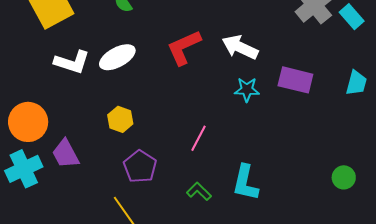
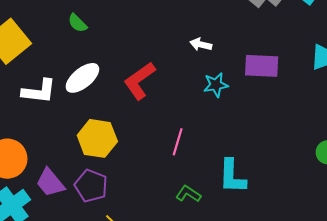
red L-shape: (184, 47) -> (139, 81), moved
white arrow: (240, 47) -> (201, 44), size x0.6
yellow hexagon: (120, 119) -> (97, 138), size x1.5
purple pentagon: (140, 166) -> (91, 186), moved

